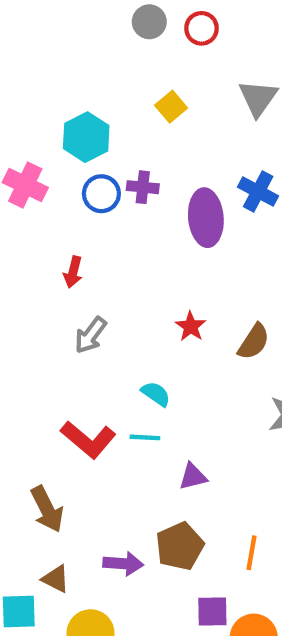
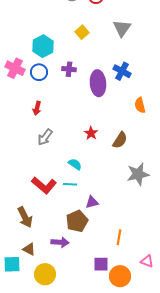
blue circle: (101, 194) -> (39, 72), moved
brown pentagon: (180, 546) -> (77, 221), moved

